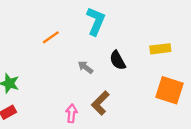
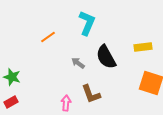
black semicircle: (118, 60) -> (106, 57), size x1.4
brown L-shape: (100, 103) -> (91, 94), turned -65

